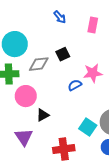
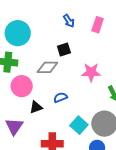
blue arrow: (60, 17) -> (69, 21), moved
gray diamond: (39, 64) -> (47, 67), moved
blue semicircle: (75, 85) -> (60, 97), moved

